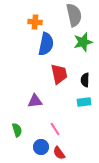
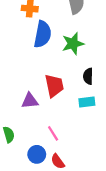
green star: (83, 42) -> (73, 44), moved
red trapezoid: (59, 74) -> (54, 86), moved

